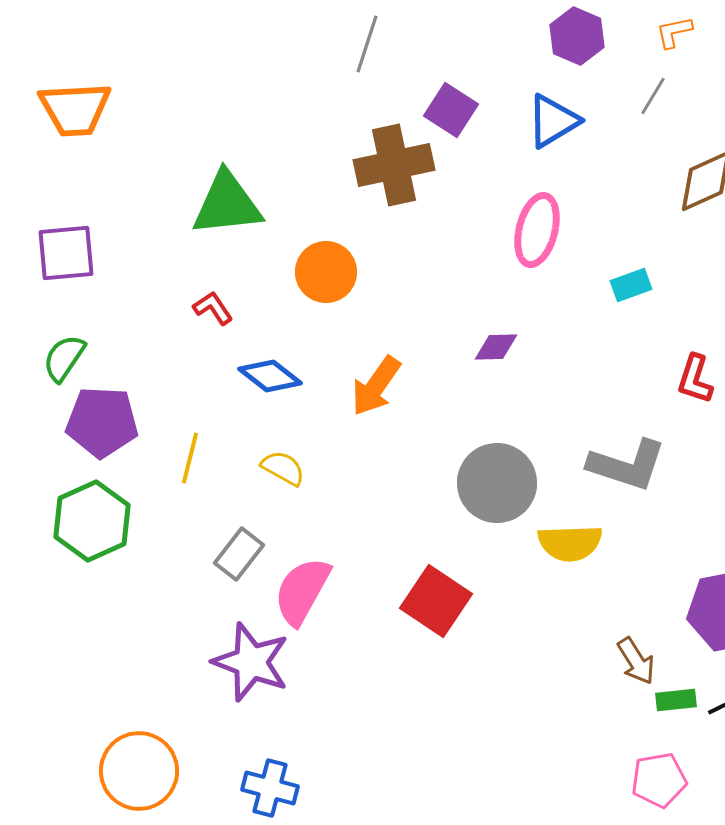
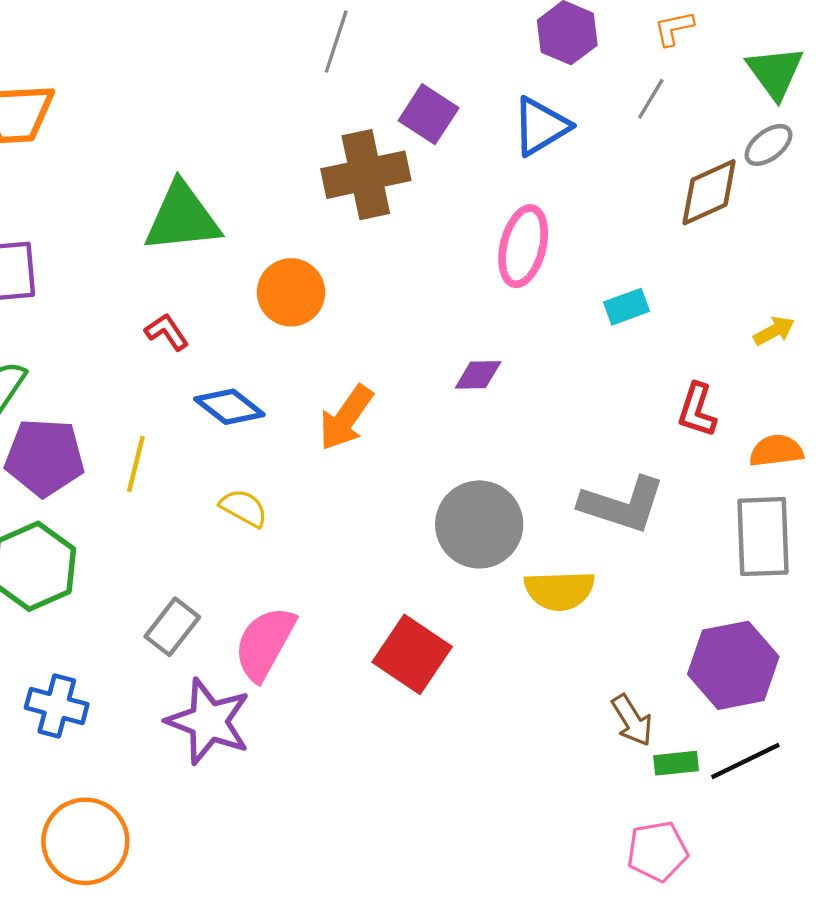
yellow line: (190, 458) -> (136, 464), moved
gray rectangle: (239, 554) -> (172, 627), moved
blue cross: (270, 788) -> (57, 706), moved

